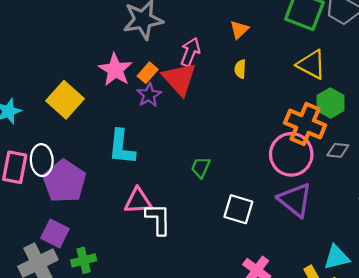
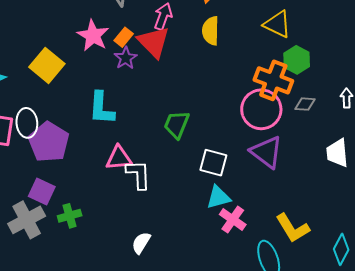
yellow semicircle: (240, 69) -> (211, 31), size x1.6
green trapezoid: (201, 167) -> (177, 125), size x1.4
cyan triangle: (337, 257) -> (218, 197), moved

